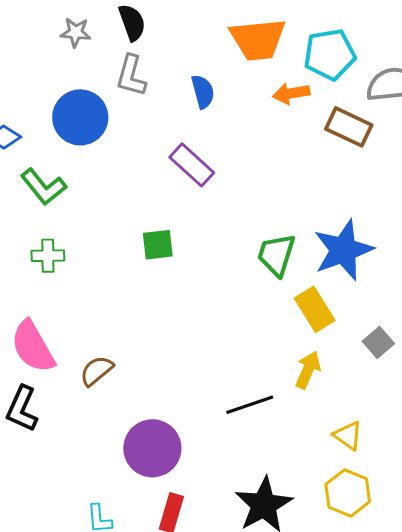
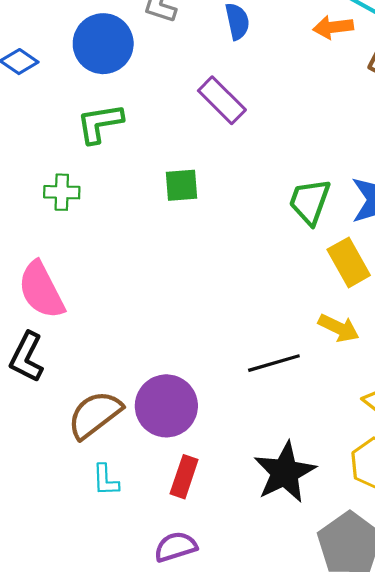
green L-shape: (43, 187) -> (100, 123), moved, turned 117
yellow arrow: (308, 370) -> (339, 328), turned 90
brown semicircle: (97, 371) -> (95, 415), moved, size x1.5

